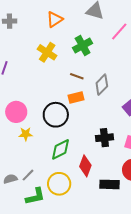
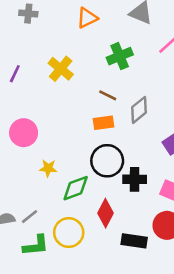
yellow cross: (47, 52) -> (61, 69), moved
black circle: (56, 115) -> (107, 161), moved
yellow star: (26, 134) -> (48, 168), moved

